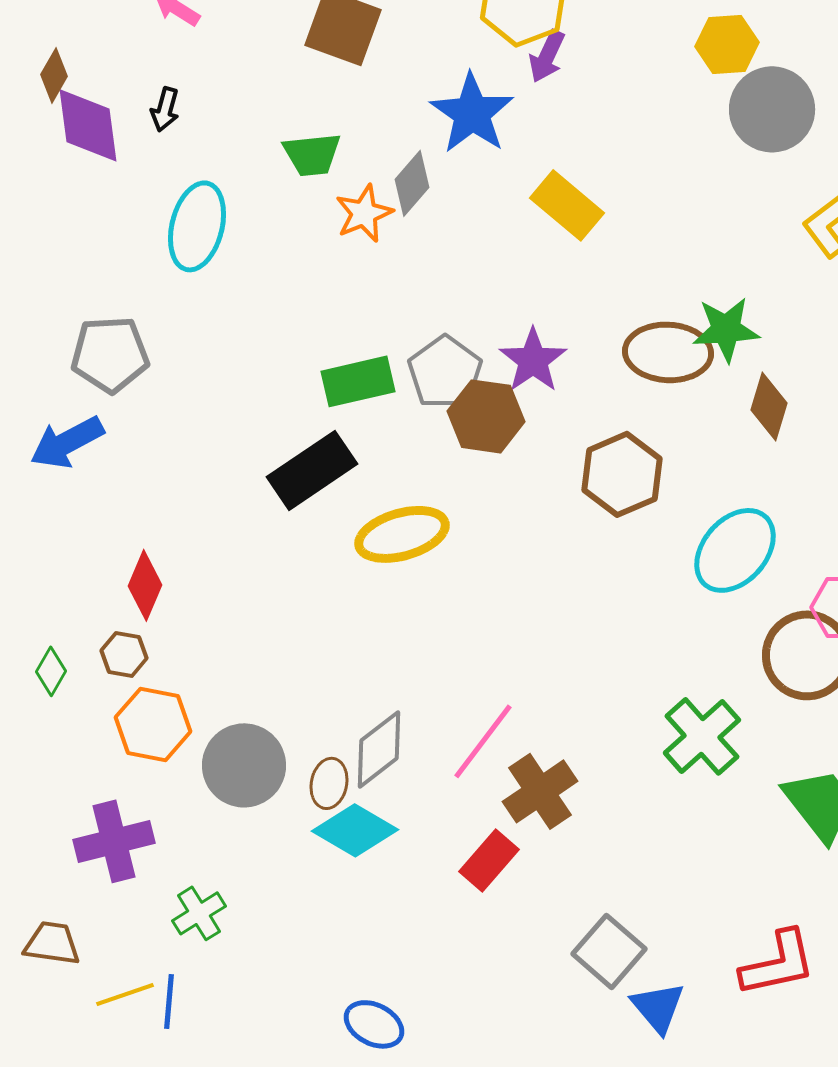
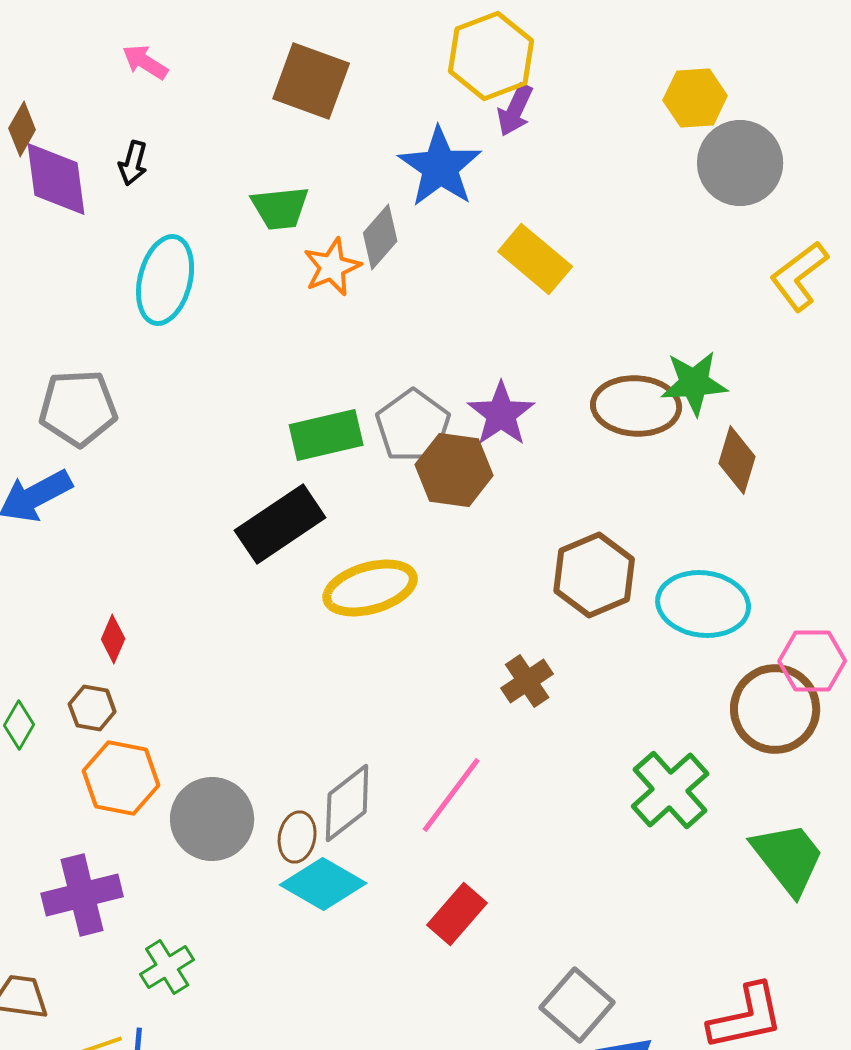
brown hexagon: (622, 474) -> (594, 575), moved
cyan ellipse: (735, 550) -> (703, 604), turned 56
red diamond: (145, 585) -> (113, 639), size x0.7
brown cross: (540, 791) -> (527, 681), moved, size x0.7

